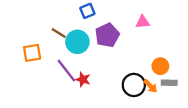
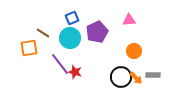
blue square: (87, 11) -> (72, 18), moved
brown line: (59, 33) -> (43, 33), moved
orange circle: (160, 66) -> (134, 51), moved

